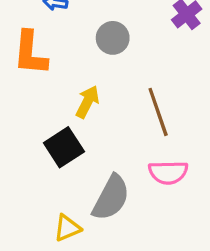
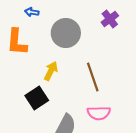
gray circle: (113, 38) -> (66, 33), size x1.5

